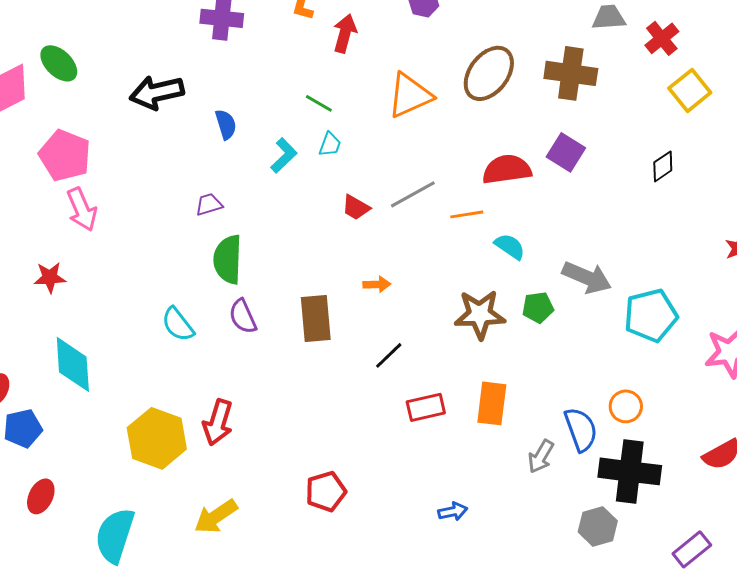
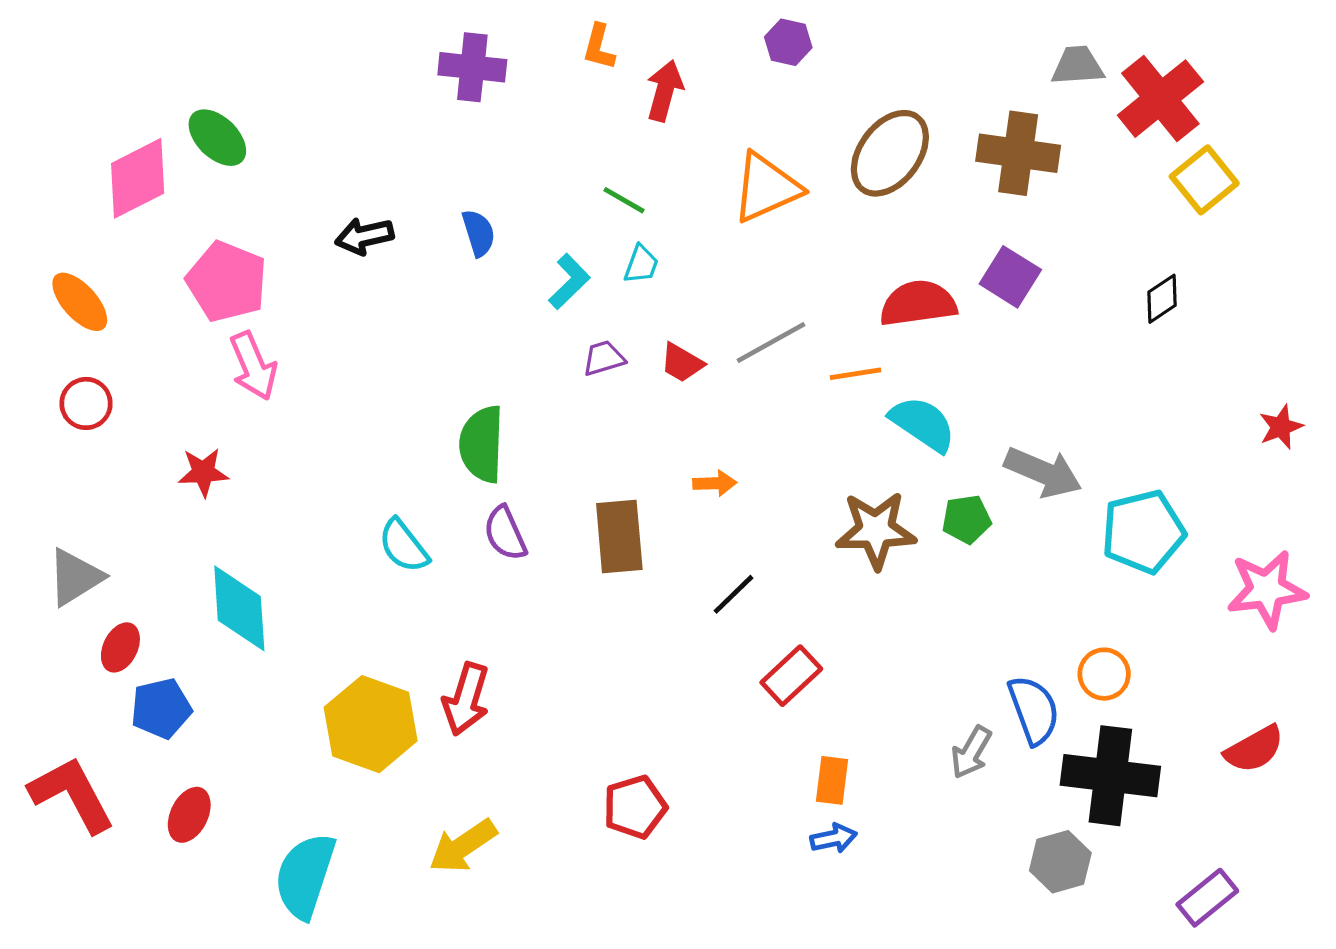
red cross: (662, 38) -> (1160, 99), size x1.6
black arrow: (157, 92) -> (364, 236), moved, size x0.7
purple trapezoid: (209, 204) -> (604, 358), moved
cyan semicircle: (510, 246) -> (923, 424), size x1.4
orange rectangle: (492, 403) -> (832, 780), moved, size x0.7
red rectangle: (426, 407) -> (791, 676), turned -30

